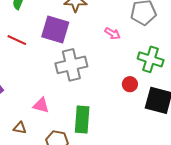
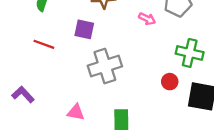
purple square: (55, 30) -> (84, 29), size x0.7
pink arrow: (112, 33) -> (147, 19), moved

